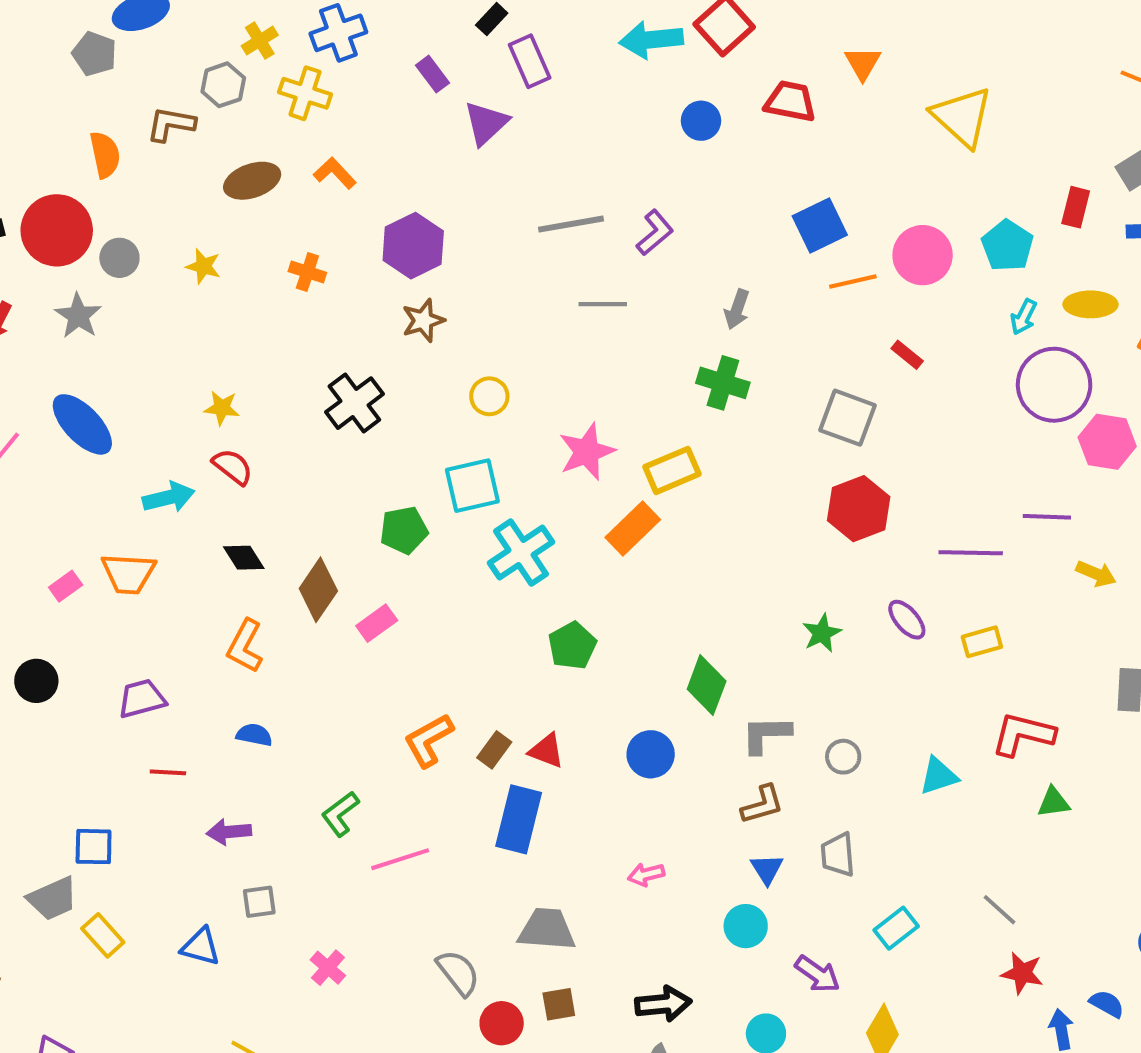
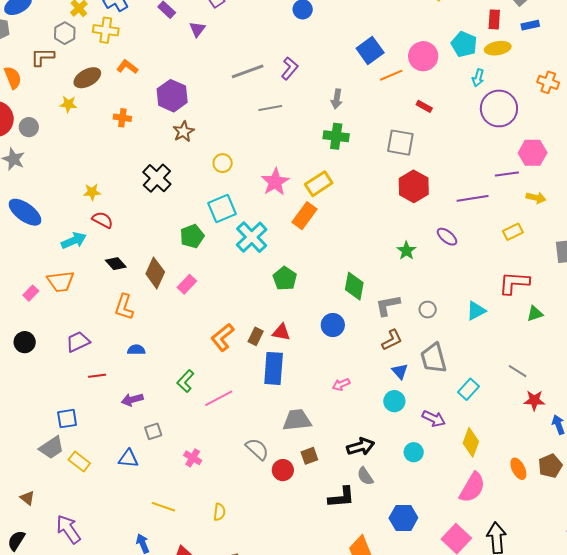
purple triangle: (486, 123) -> (197, 29), size x0.7
yellow star: (203, 266) -> (68, 104), moved
yellow ellipse: (1091, 304) -> (498, 48), moved
pink hexagon: (1107, 442) -> (533, 153), moved
yellow rectangle: (982, 642) -> (513, 232), moved
gray trapezoid: (838, 855) -> (433, 358), size x1.4

